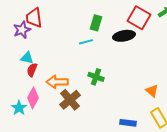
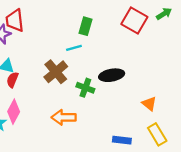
black ellipse: (124, 36) -> (112, 75), moved
orange arrow: (57, 82) -> (64, 117), moved
brown cross: (70, 100) -> (56, 72), moved

